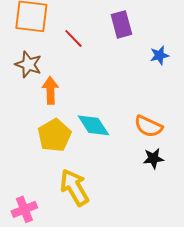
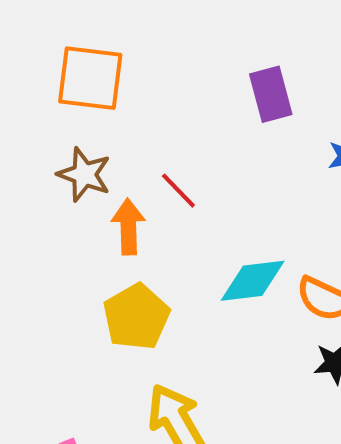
red line: (73, 38) -> (178, 191), moved
cyan diamond: (93, 125) -> (253, 281), moved, turned -64

